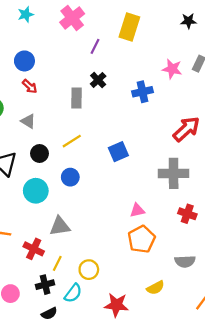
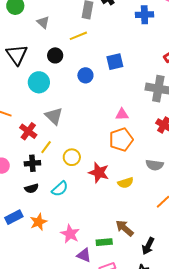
yellow line: (72, 141) -> (78, 36), moved
black circle: (39, 153) -> (55, 55), moved
blue circle: (70, 177) -> (85, 75), moved
gray triangle: (60, 226) -> (54, 116), turned 42
cyan semicircle: (73, 293) -> (60, 189), moved
red star: (116, 305) -> (99, 173), moved

